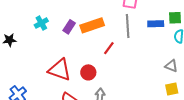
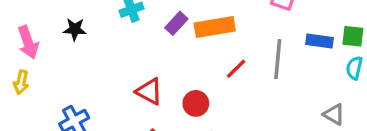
gray line: (128, 26) -> (278, 59), moved
red triangle: (60, 70) -> (149, 91), size x0.7

